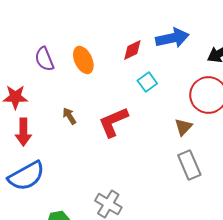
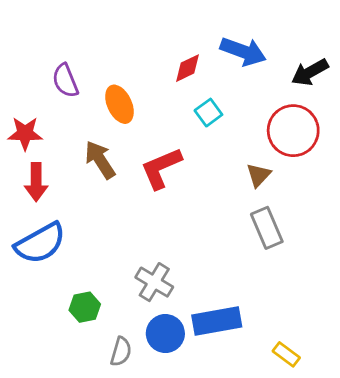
blue arrow: (172, 38) -> (243, 51), turned 32
orange ellipse: (83, 60) -> (120, 104), moved
brown arrow: (69, 116) -> (100, 160), size x1.6

